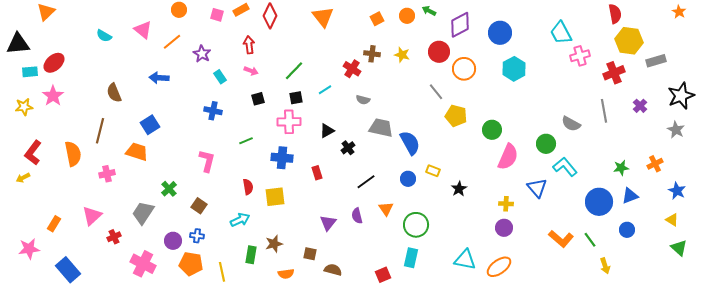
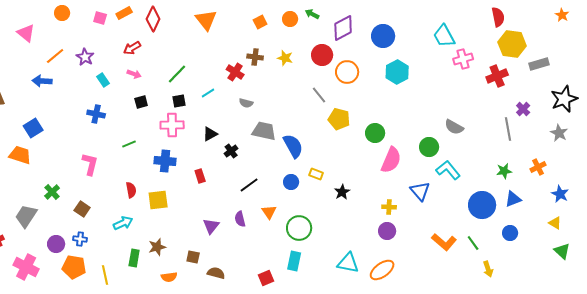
orange line: (172, 42) -> (55, 56), moved
red arrow: (249, 45) -> (132, 48), turned -114
gray line: (604, 111) -> (508, 129), moved

